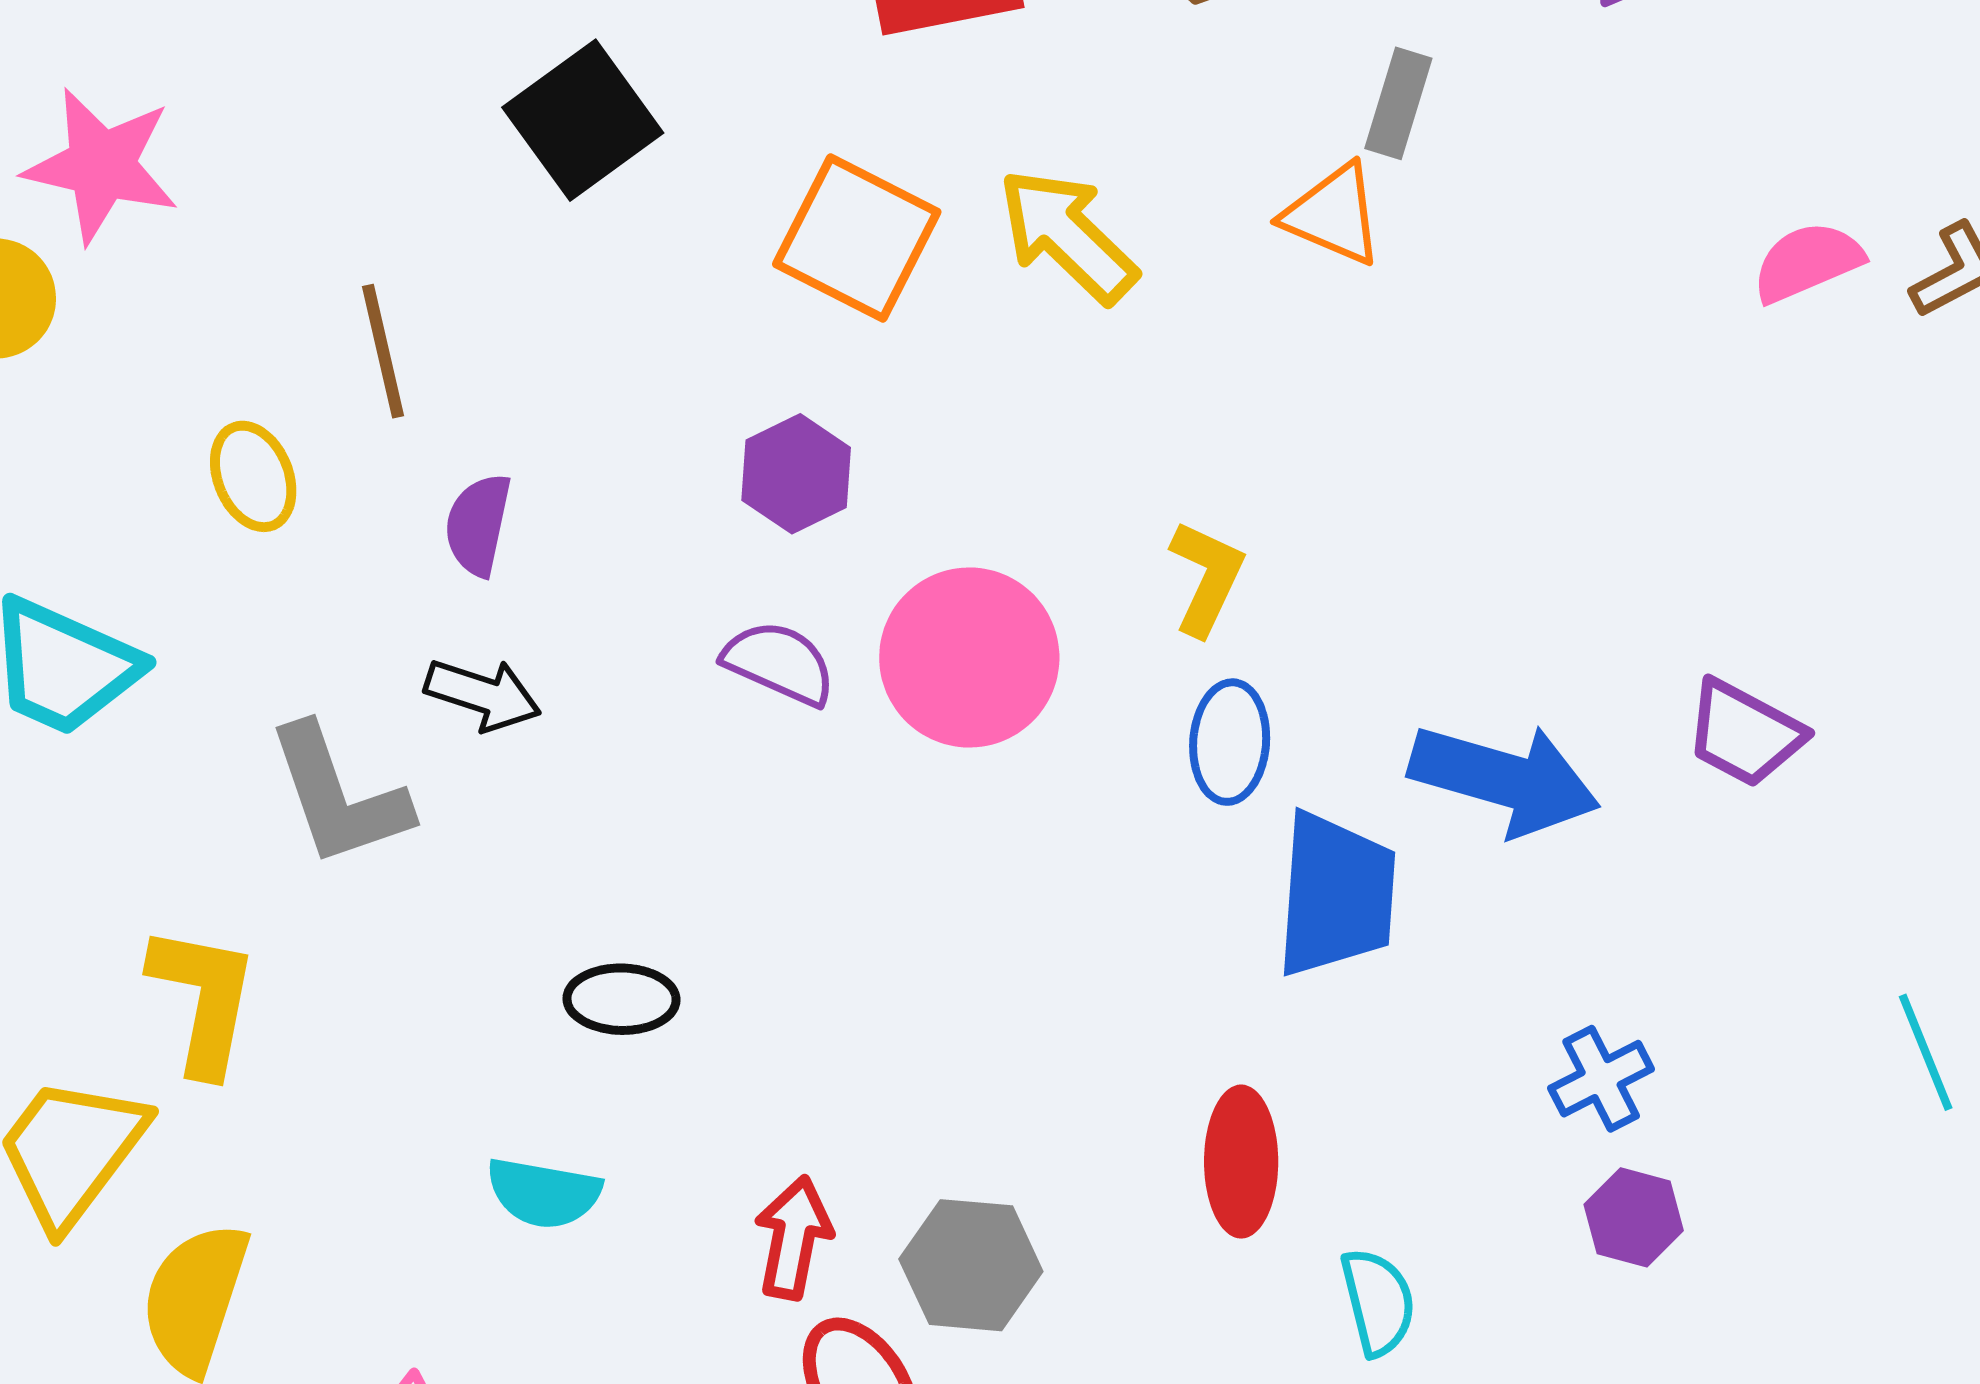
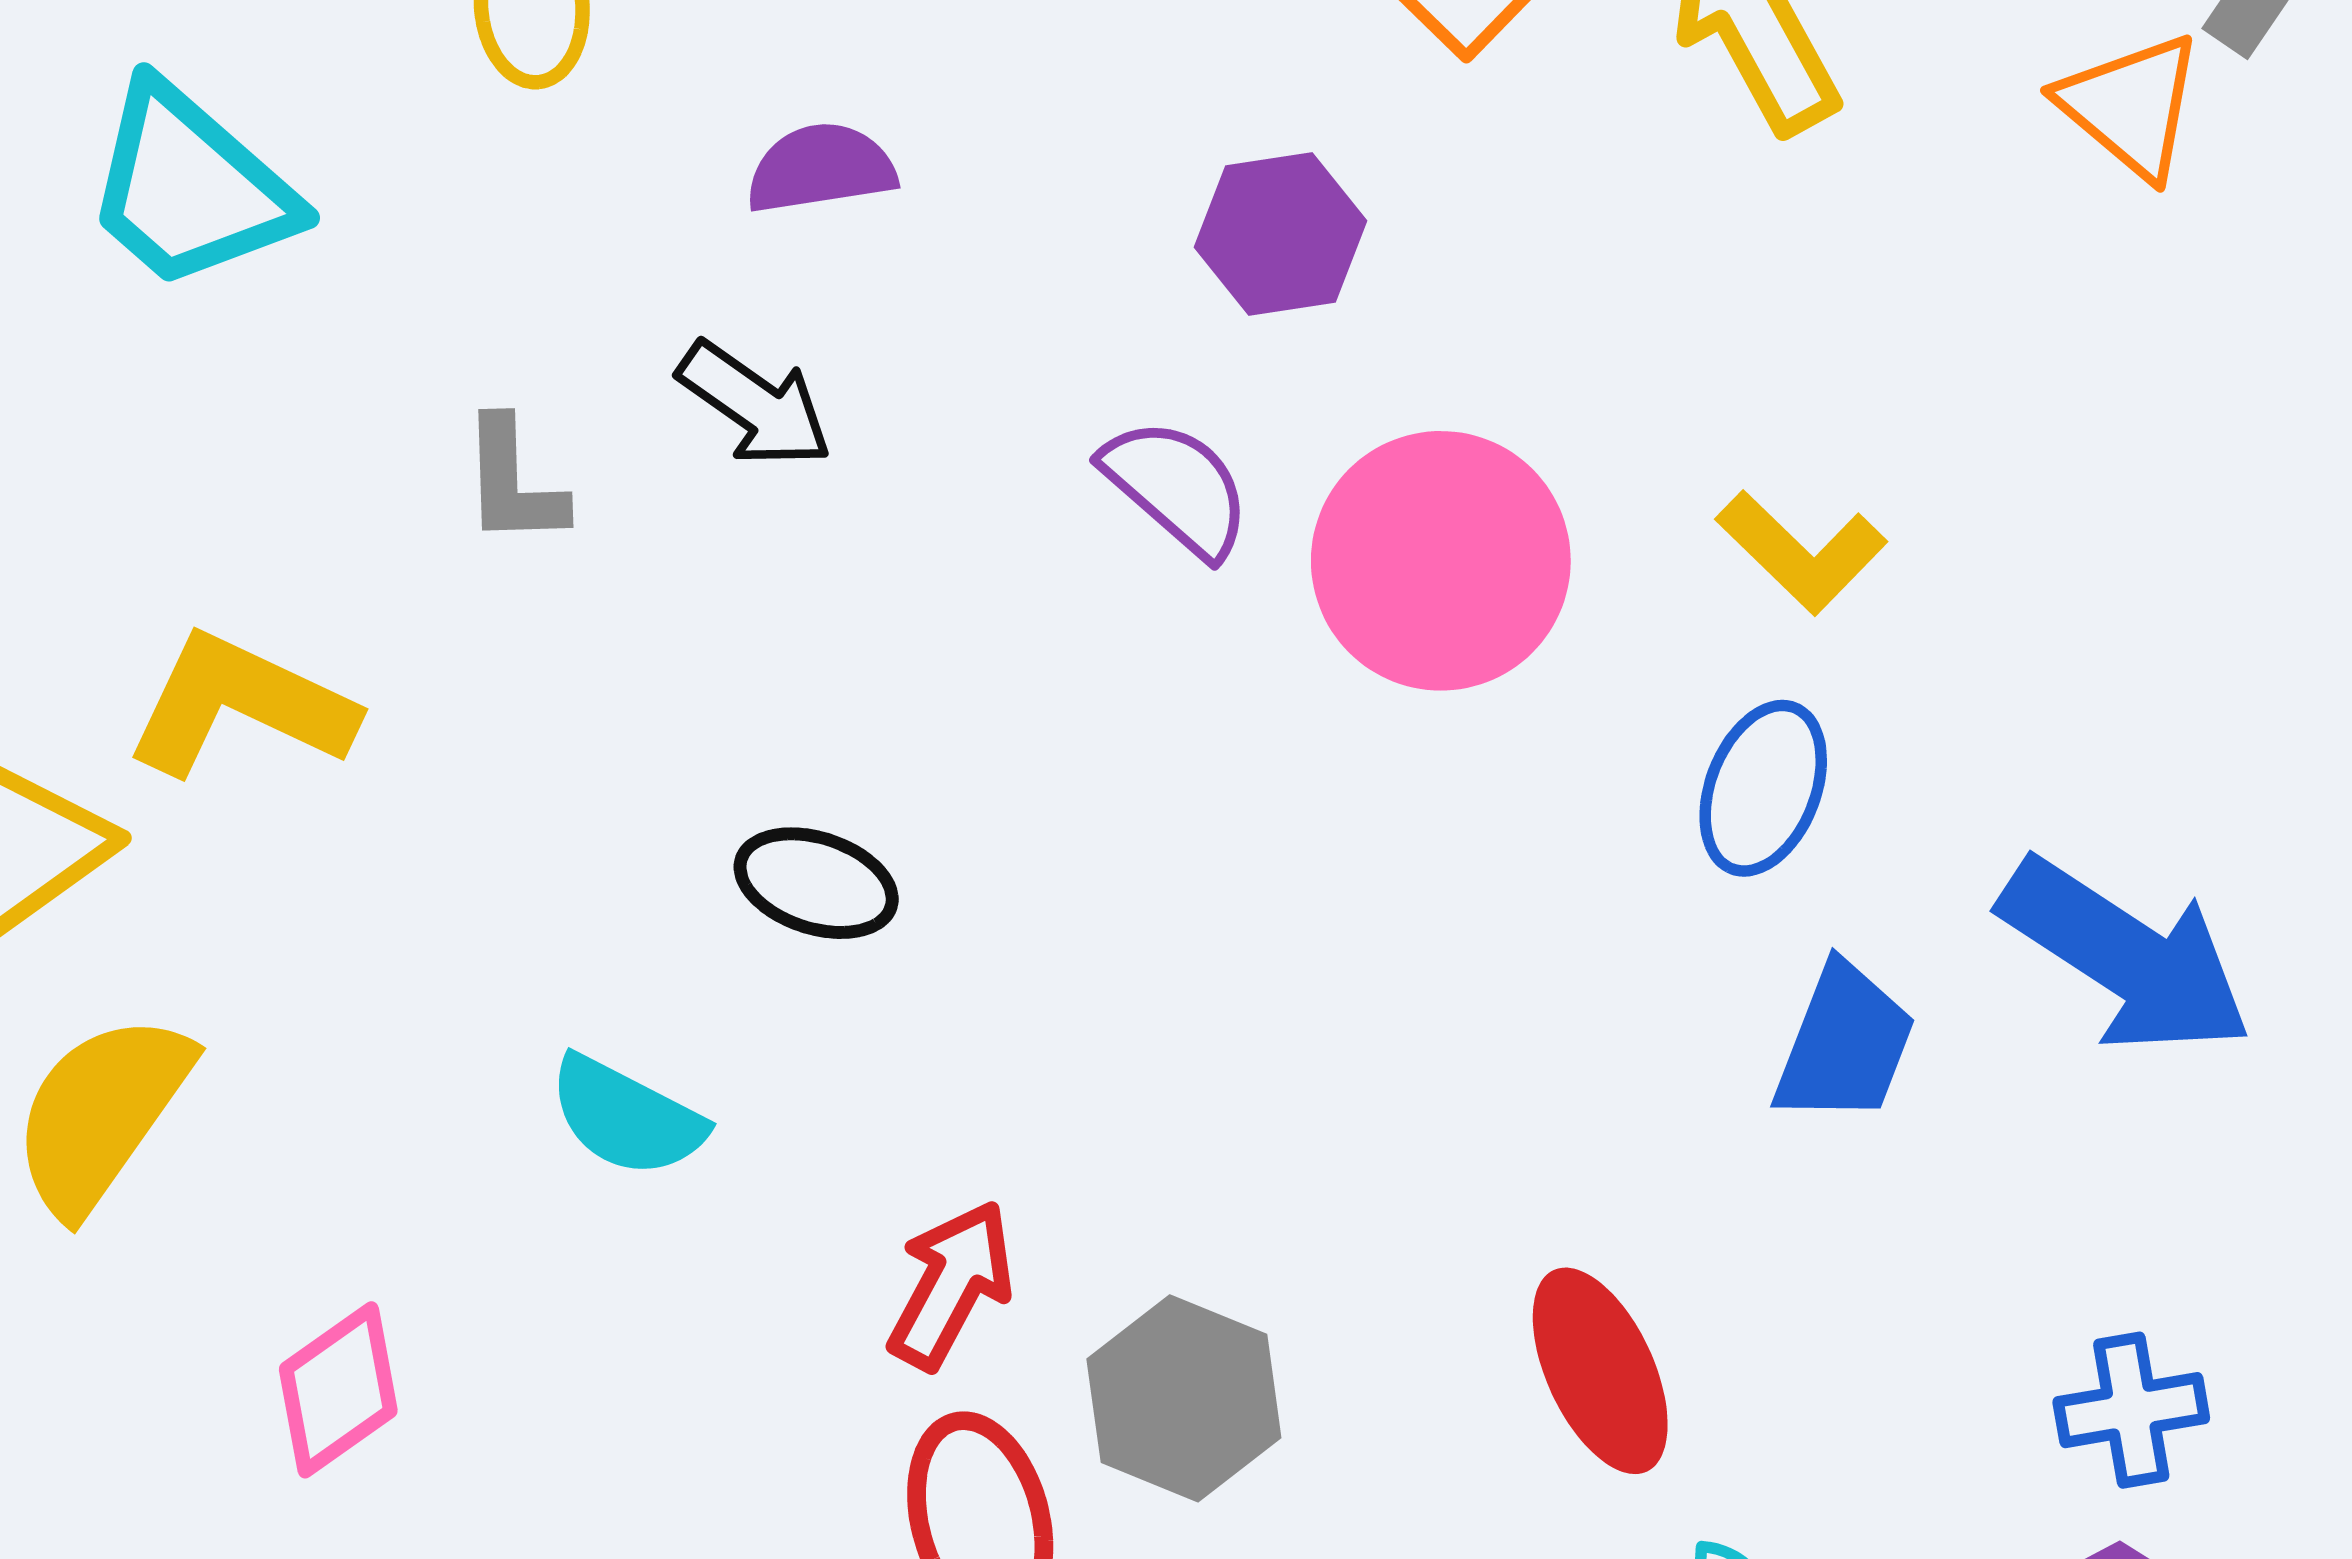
purple semicircle: (478, 525) -> (821, 168), turned 52
yellow L-shape: (1207, 578) -> (1801, 552), turned 92
gray L-shape: (338, 796) -> (513, 482), size x0.6
blue trapezoid: (1336, 895) -> (1844, 1044), size x0.7
yellow L-shape: (203, 999) -> (240, 705), turned -93
red ellipse: (1241, 1162) -> (1600, 1371), turned -42

